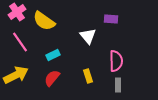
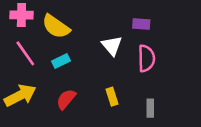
pink cross: (17, 12) -> (21, 15), turned 36
cyan rectangle: (53, 55) -> (61, 61), moved
pink semicircle: (116, 61) -> (146, 58), moved

